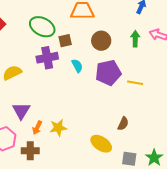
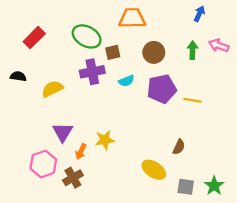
cyan semicircle: (77, 66) -> (126, 81), turned 96
yellow star: (58, 128) -> (105, 140), moved
brown cross: (30, 151) -> (73, 178), turned -30

